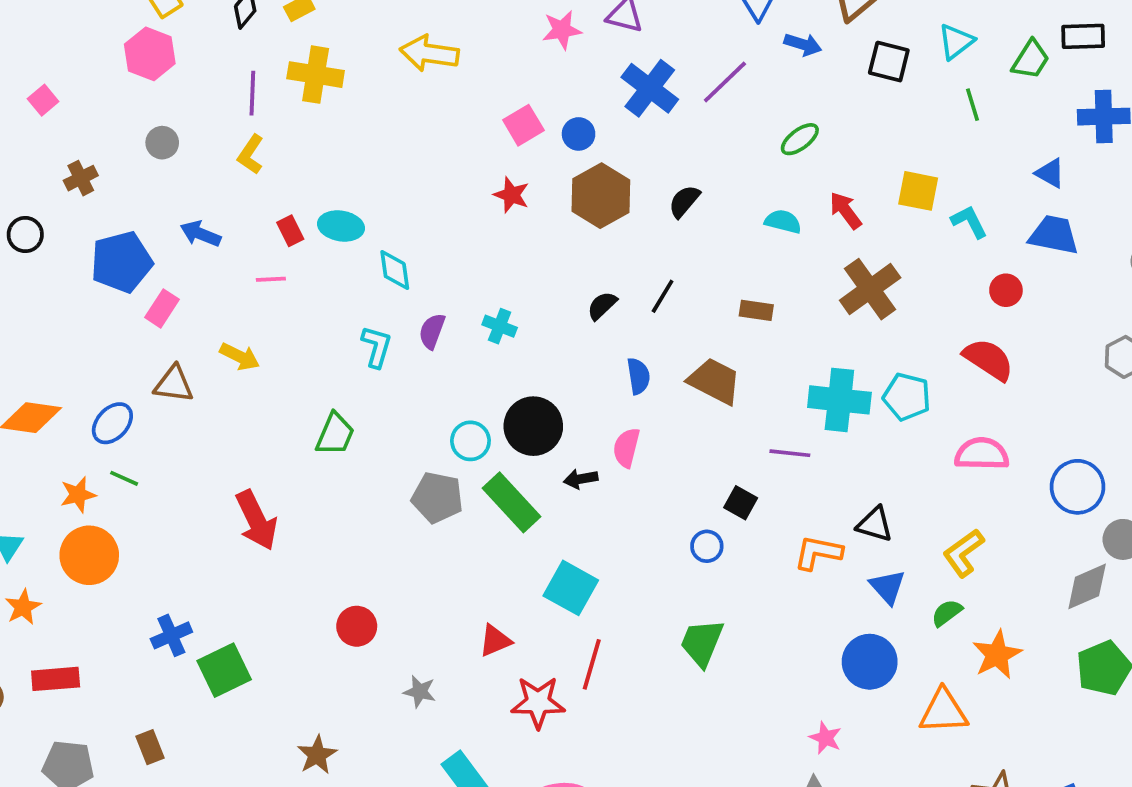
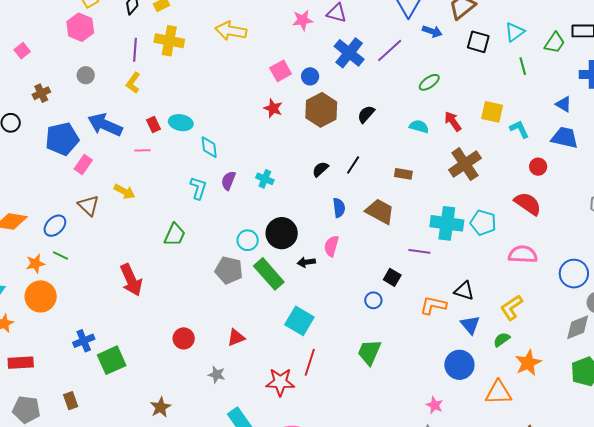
blue arrow: (200, 234) -> (105, 125), size x1.6
brown triangle: (174, 384) -> (89, 205), turned 35
red triangle: (495, 641) -> (236, 338), moved

